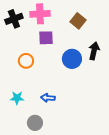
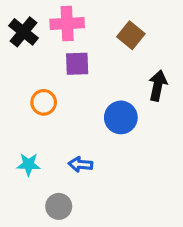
black cross: (14, 19) -> (23, 32), turned -30
blue circle: (72, 59) -> (121, 117), moved

